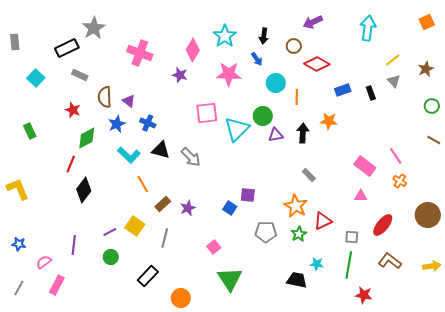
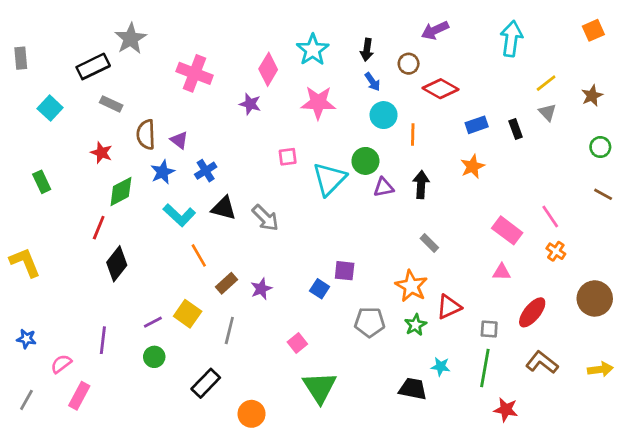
blue arrow: (257, 59) -> (372, 82), moved
pink square: (207, 113) -> (288, 157), size x0.6
orange star: (329, 121) -> (472, 166), moved, turned -30
blue cross: (148, 123) -> (206, 171), turned 35

